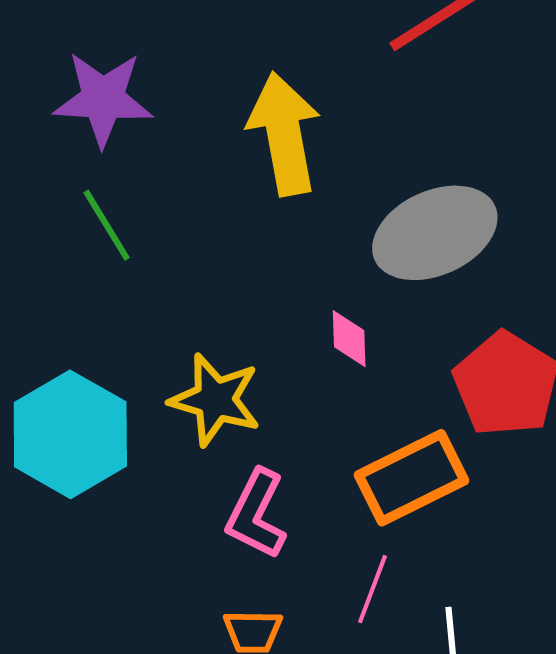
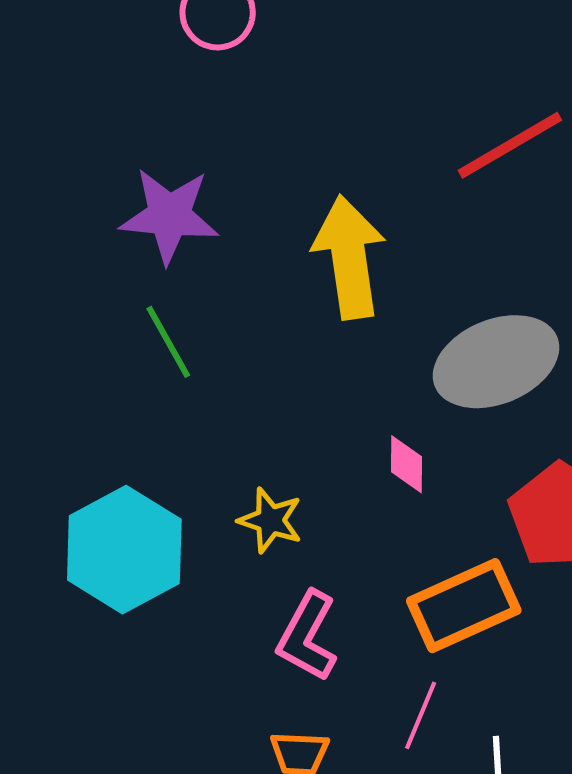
yellow star: (215, 400) -> (270, 520), size x0.7

